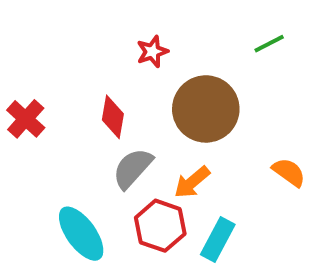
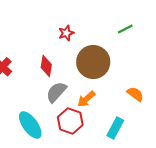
cyan rectangle: (218, 240) -> (115, 128), moved

